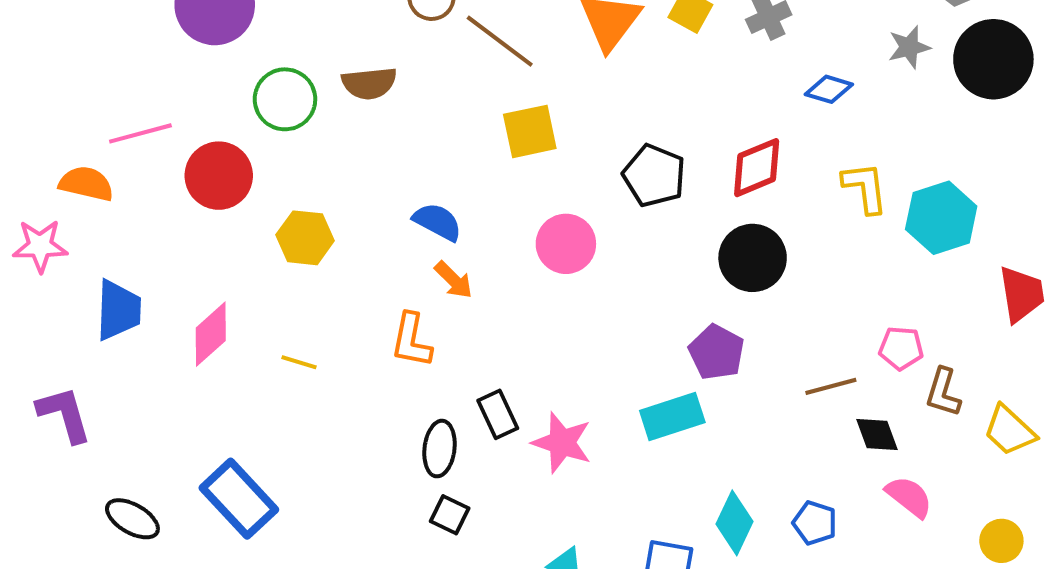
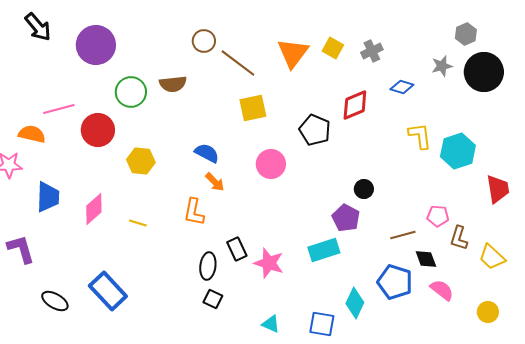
red diamond: (757, 168) -> (355, 105), moved
black circle: (753, 258) -> (364, 189), moved, size x0.6
blue pentagon: (815, 523) -> (395, 282), moved, size x1.6

